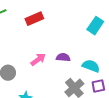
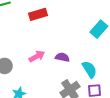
cyan semicircle: (91, 66) -> (89, 69), turned 30

